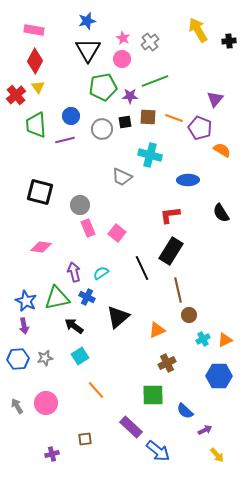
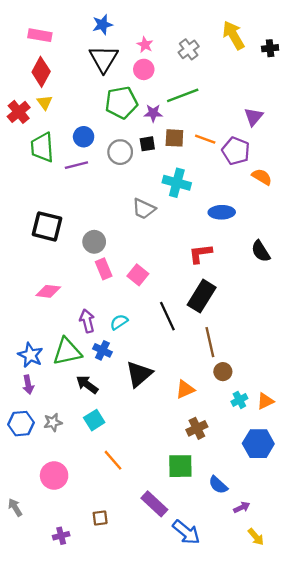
gray cross: (150, 42) -> (189, 49), moved
gray arrow: (17, 406) -> (15, 507), moved

